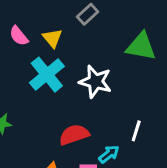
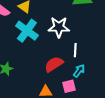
white line: (136, 131) -> (75, 50), moved

